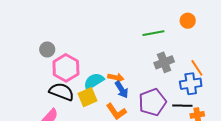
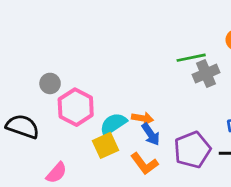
gray cross: (164, 62) -> (206, 74), moved
black semicircle: (62, 92) -> (23, 126), moved

